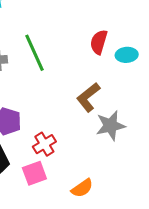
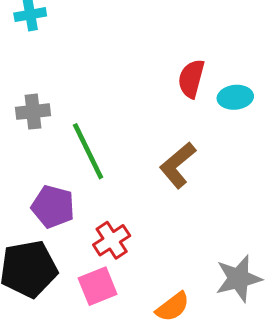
green line: (34, 53) -> (88, 151), moved
gray star: (111, 126) -> (239, 279), moved

